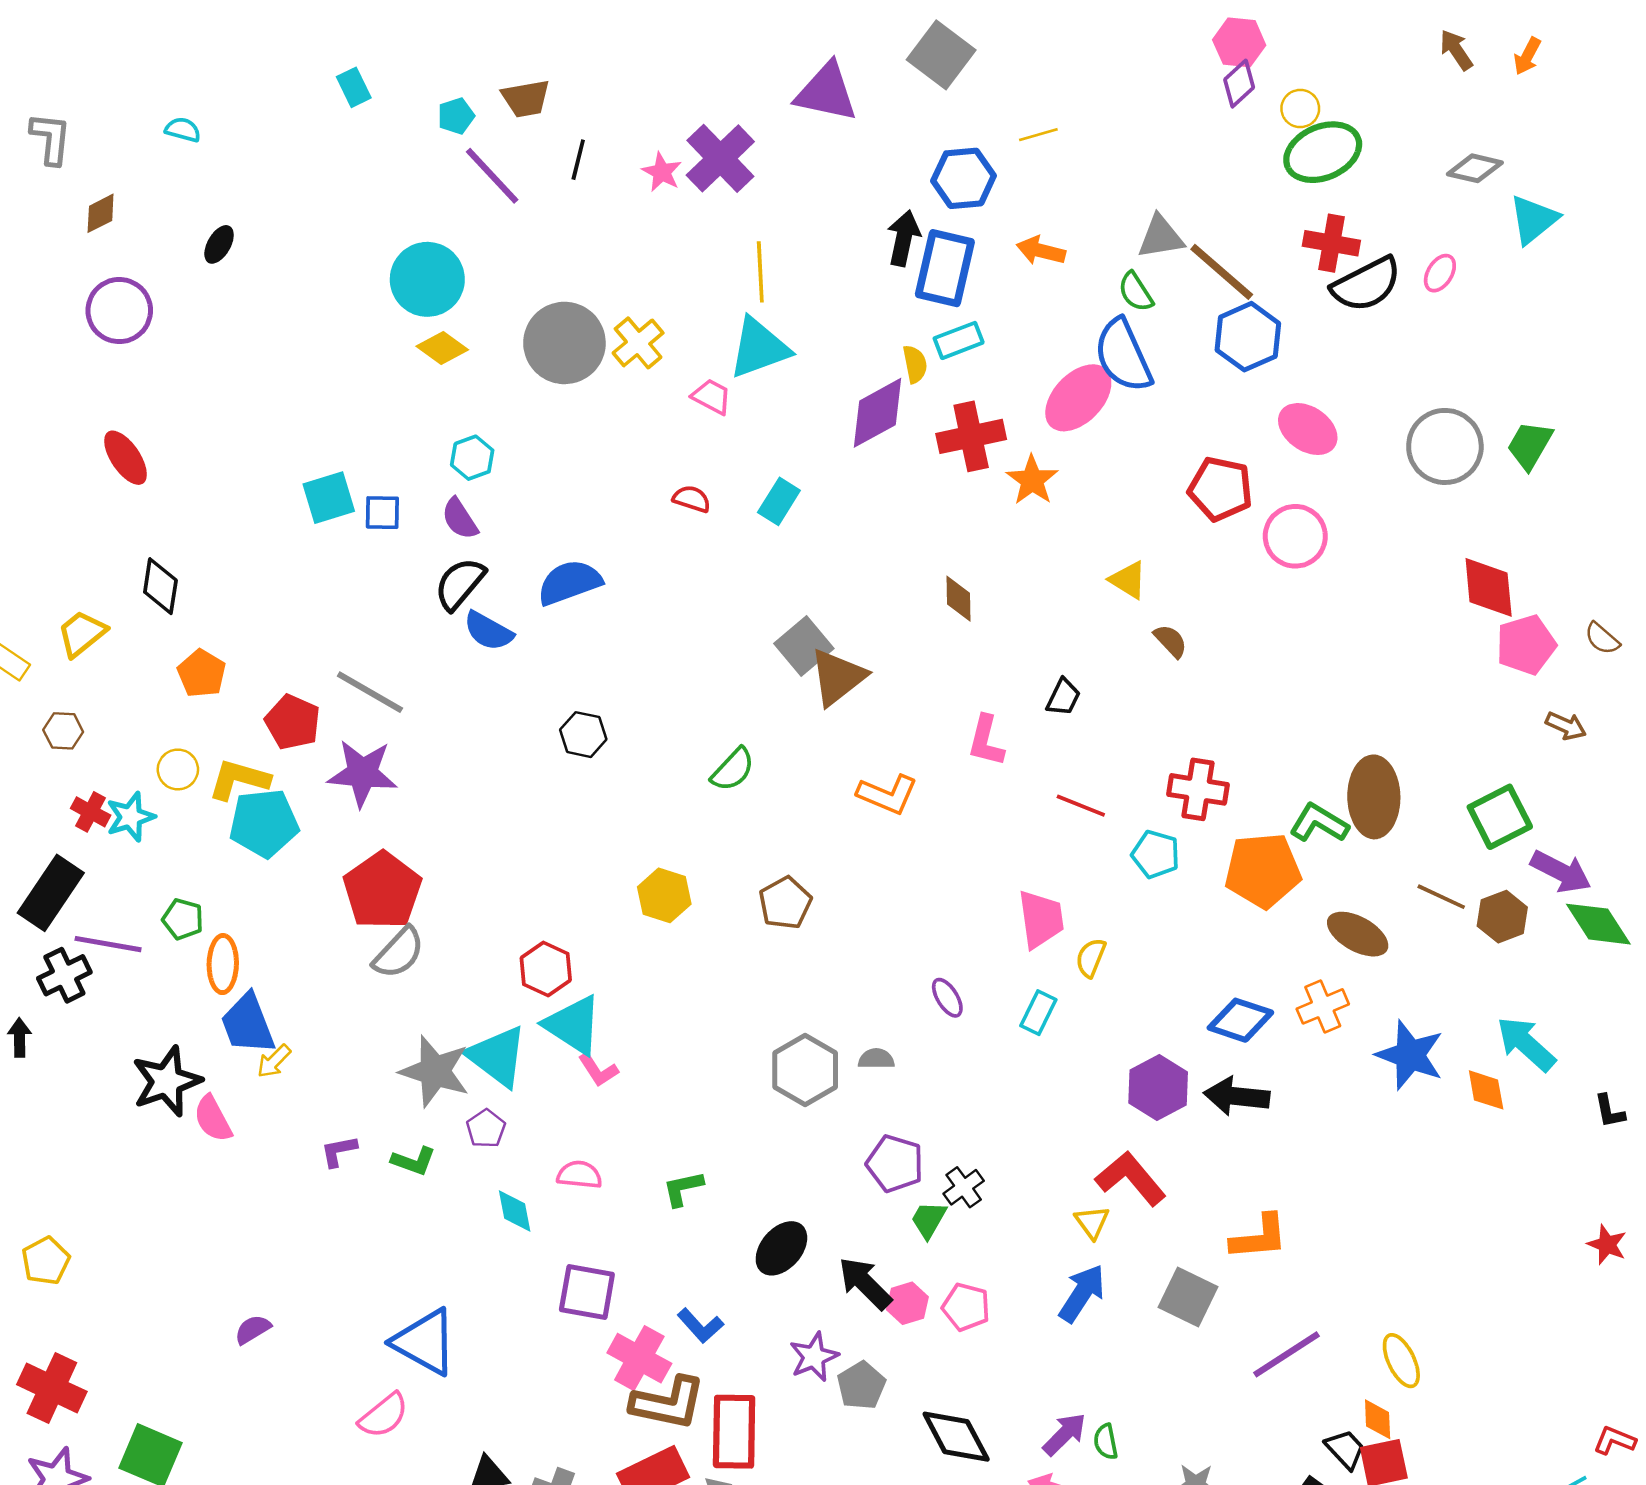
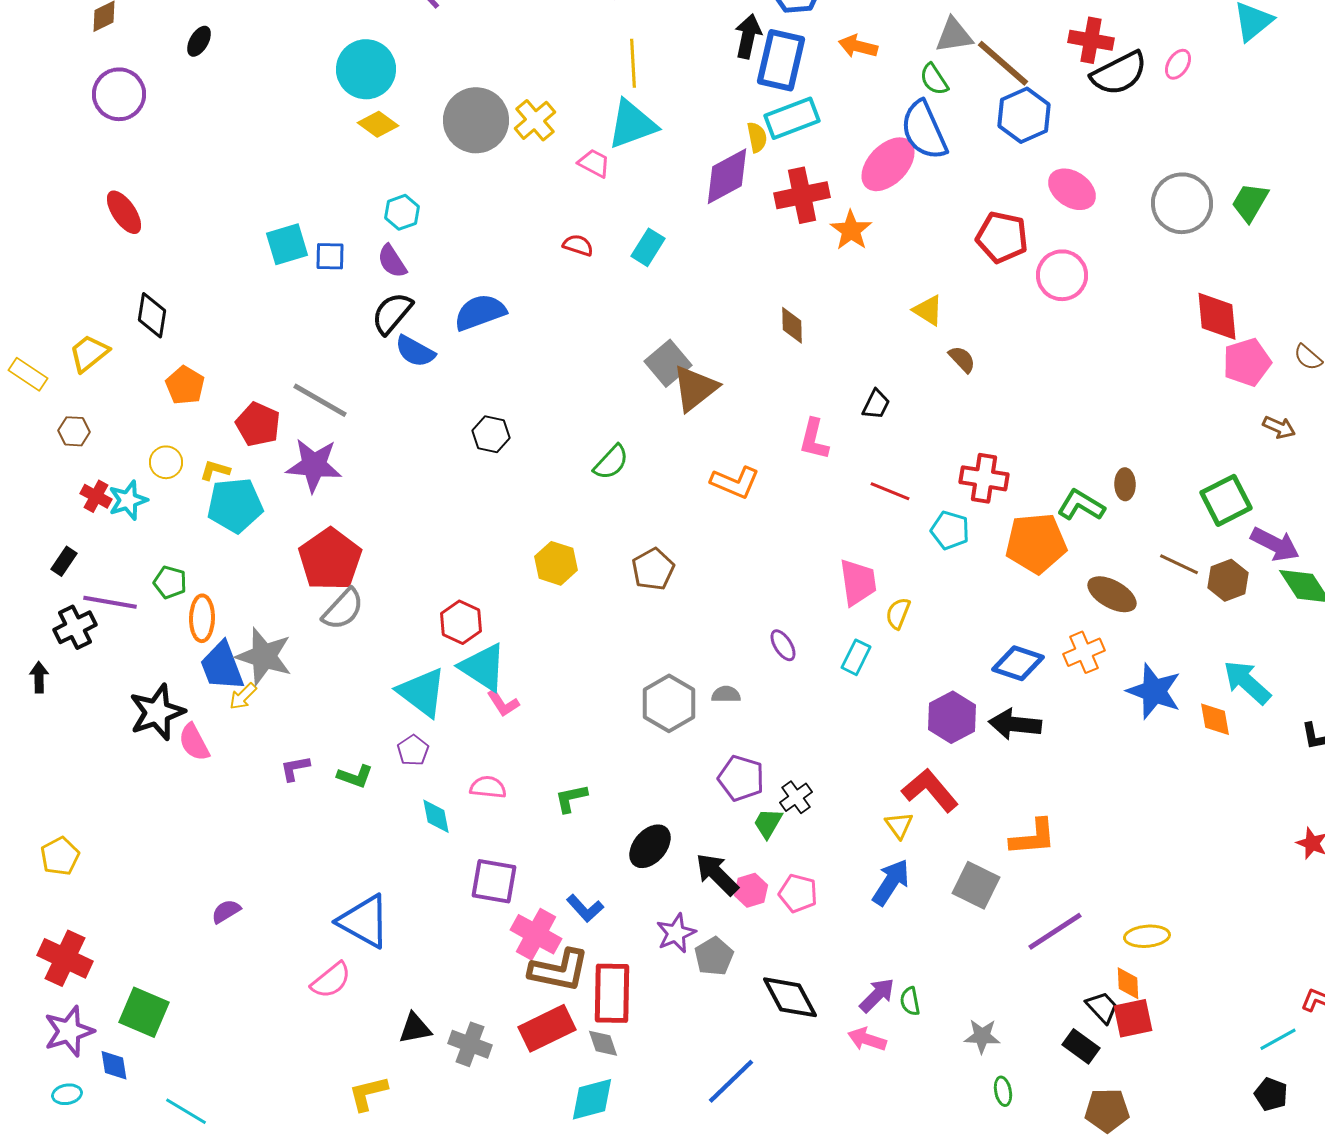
cyan rectangle: (959, 340) -> (792, 118), size x1.4
yellow L-shape: (239, 779) -> (215, 470), size x0.6
brown ellipse: (1374, 797) -> (1125, 484), size x0.5
black rectangle: (51, 893) -> (64, 561), size x0.5
gray star: (435, 1071) -> (264, 656), moved
yellow ellipse: (1401, 1361) -> (1147, 936), turned -69

